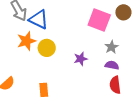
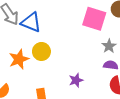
orange star: (26, 41) -> (19, 59), moved
purple star: (81, 59) -> (76, 80), moved

